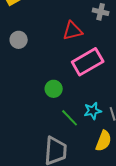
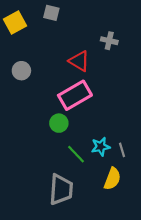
red triangle: (73, 31) -> (79, 61), turned 45
pink rectangle: (88, 62) -> (75, 95), moved

